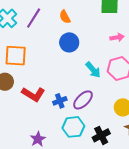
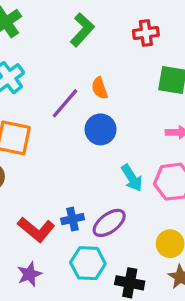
purple line: (34, 18) -> (65, 103), moved
red L-shape: (33, 94) -> (36, 229), moved
black cross: (101, 135) -> (130, 283), turned 30

